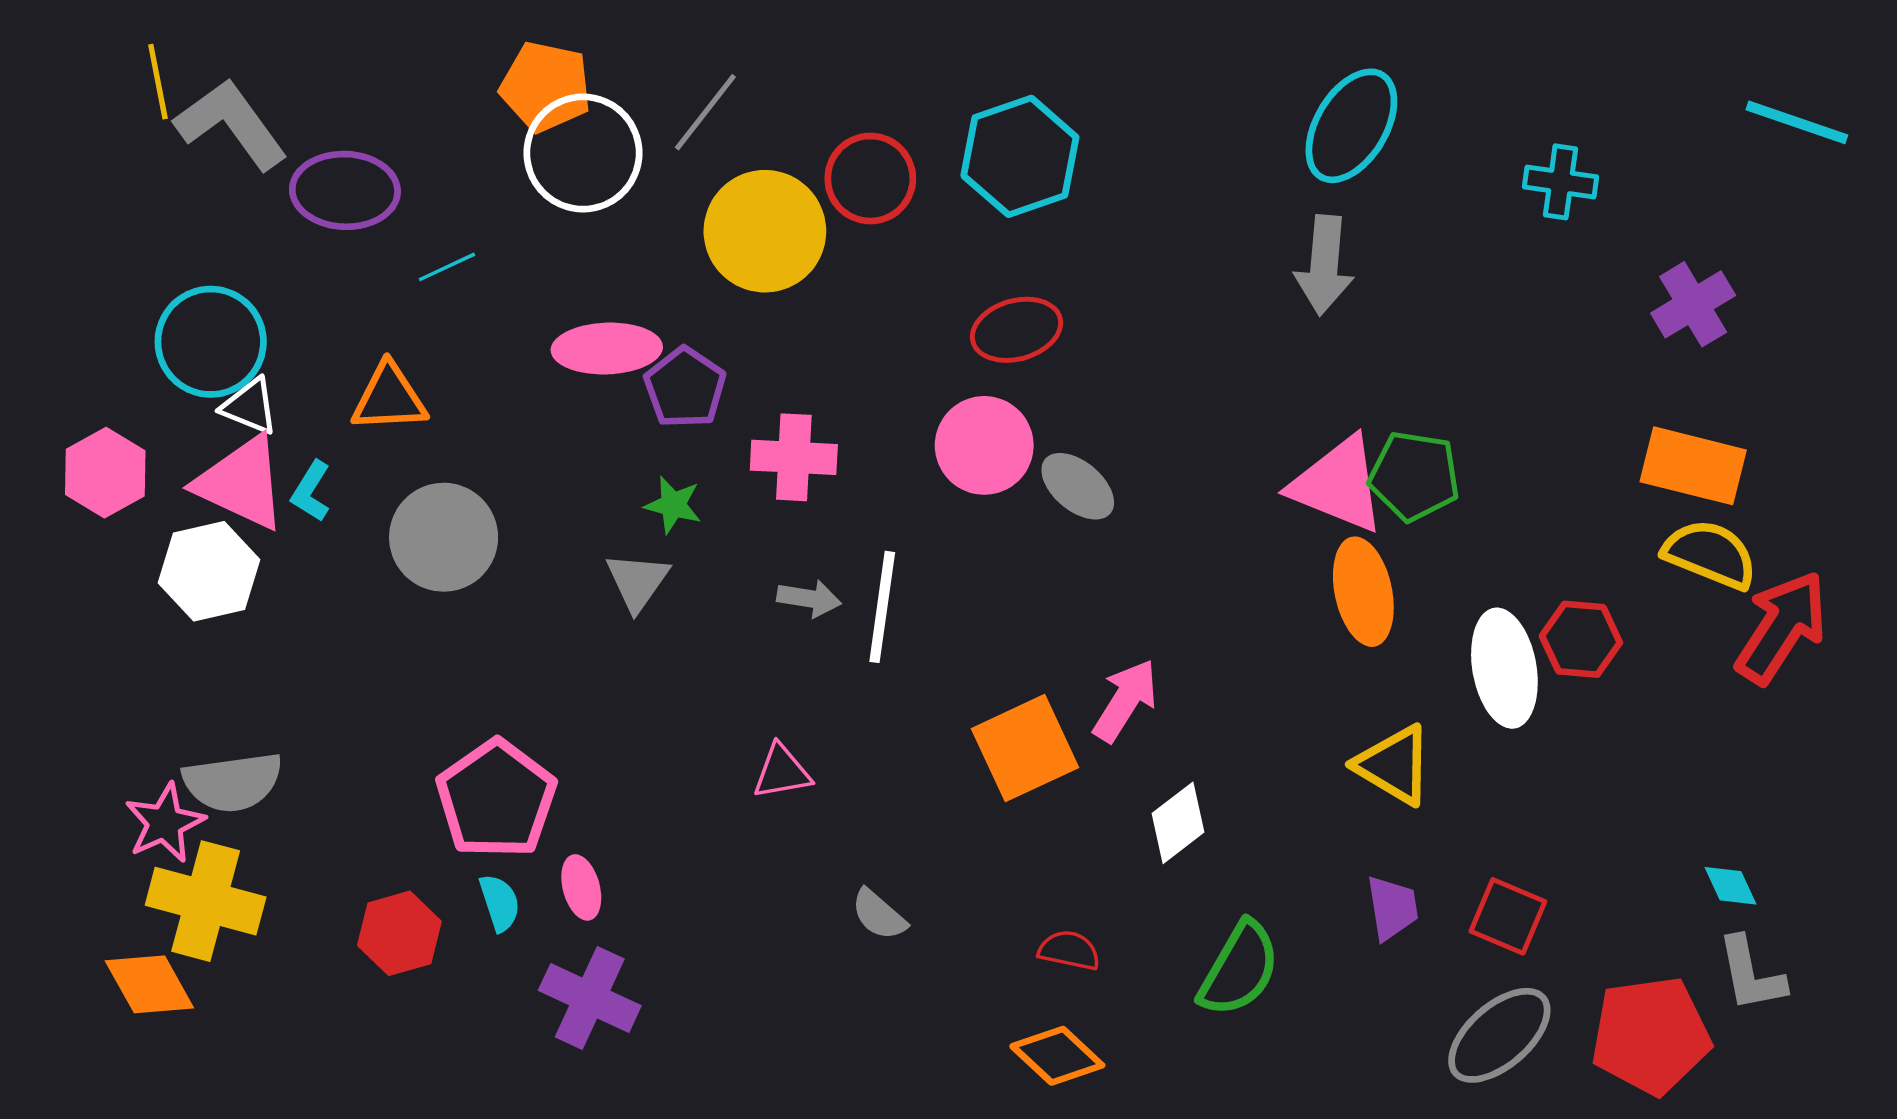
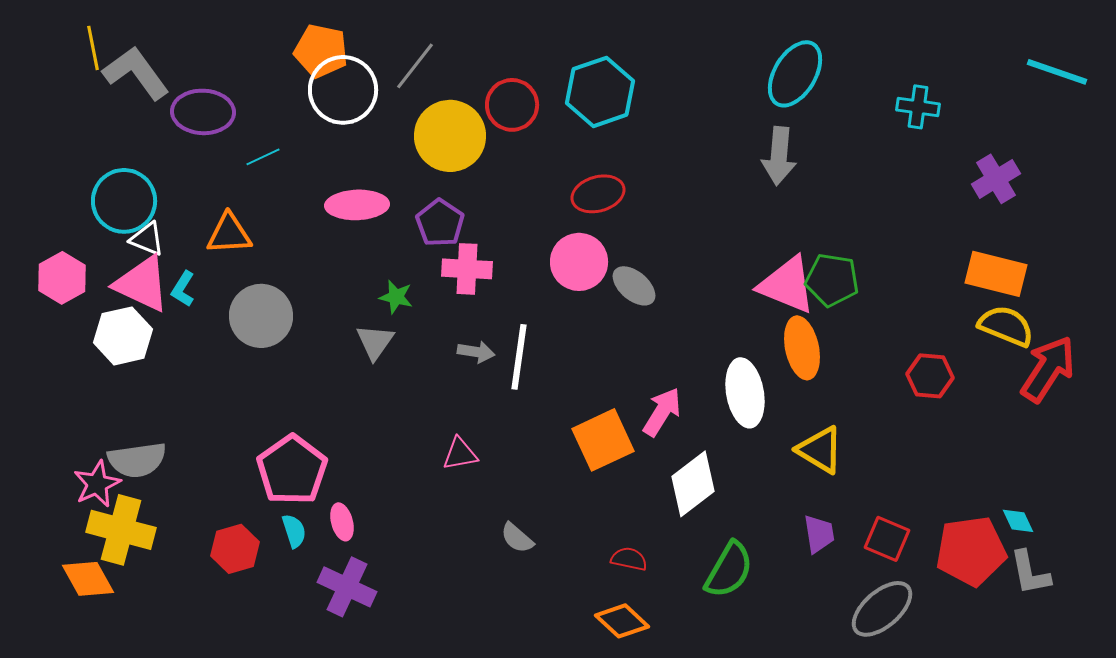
purple pentagon: (685, 388) -> (440, 223), moved
white ellipse: (1504, 668) -> (745, 393), moved
white diamond: (1178, 823) -> (693, 484), size x1.4
red pentagon: (1651, 1035) -> (971, 551), moved

